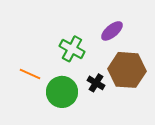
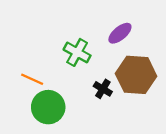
green circle: (62, 92) -> (48, 107), moved

